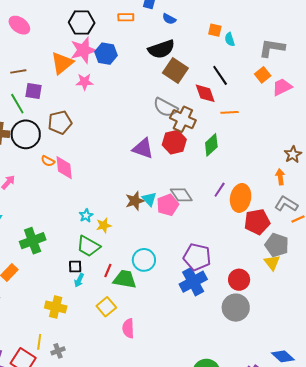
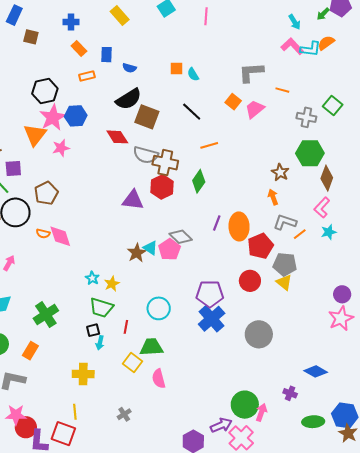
gray L-shape: (272, 48) -> (251, 72), moved
red diamond: (205, 93) -> (117, 137), moved
green trapezoid: (125, 279) -> (151, 347), moved
red circle: (239, 280) -> (250, 281), moved
gray cross: (58, 351) -> (124, 414), moved

